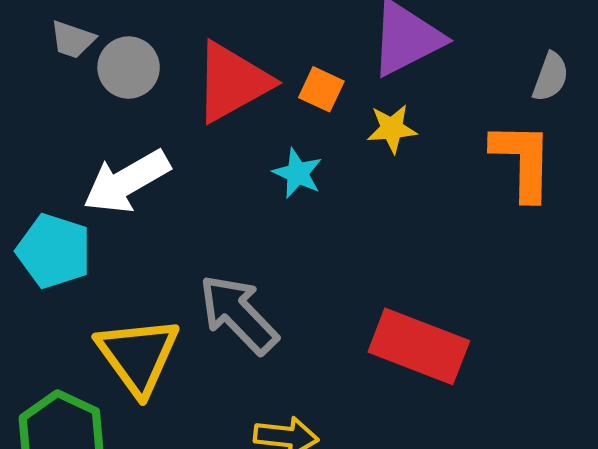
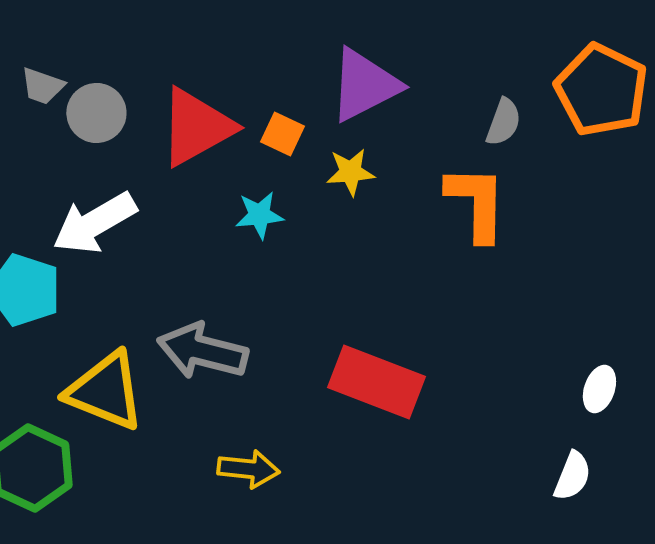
cyan star: (298, 173) -> (259, 215), turned -30
gray arrow: (238, 314) -> (202, 351), turned -32
yellow triangle: (138, 356) -> (105, 391), turned -32

